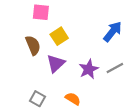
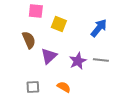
yellow square: (59, 36) -> (59, 24), moved, turned -35
gray line: (115, 68) -> (101, 60), turned 35
gray square: (38, 99) -> (33, 87), turned -32

